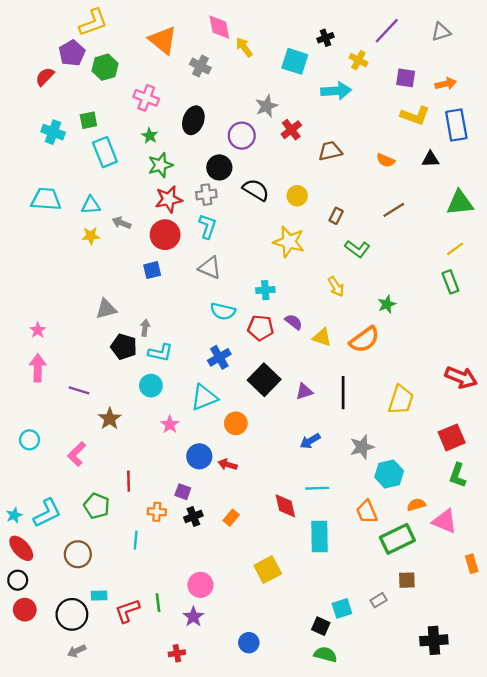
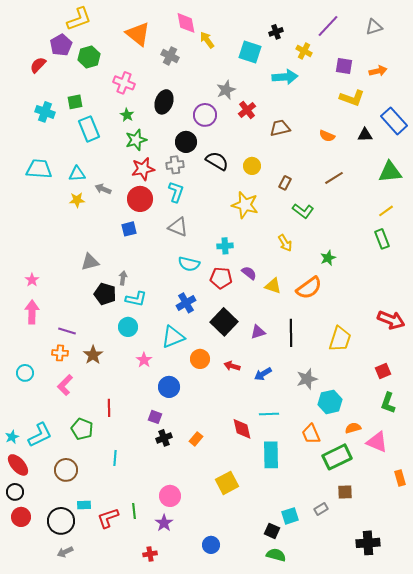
blue rectangle: (456, 125) -> (394, 121), moved, turned -32
red square: (452, 437) -> (383, 371), size x0.7
red arrow: (228, 465) -> (232, 366), moved
orange cross: (157, 512) -> (60, 353), moved

